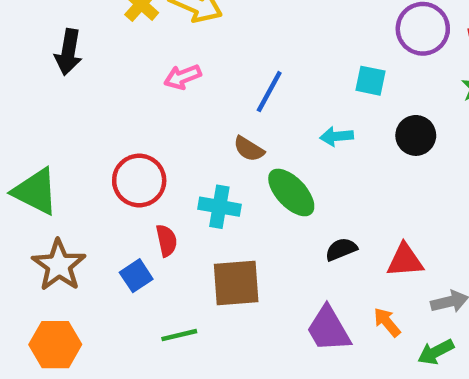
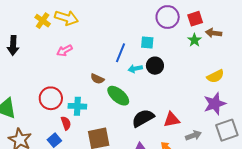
blue line: (269, 92) -> (121, 53), moved
black circle: (416, 135) -> (155, 66), moved
cyan cross: (219, 207) -> (77, 106), moved
black semicircle: (341, 249) -> (143, 118), size x1.6

